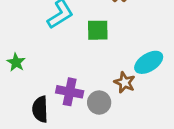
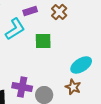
brown star: (125, 82) -> (73, 87), moved

